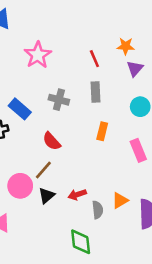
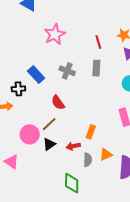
orange rectangle: (102, 131) -> (91, 132), moved

